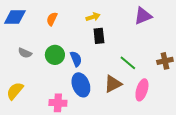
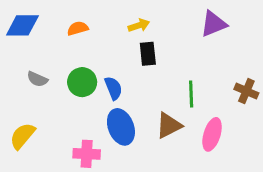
orange semicircle: (52, 19) -> (78, 28), turned 48
brown cross: (165, 61) -> (246, 91), turned 35
green line: (128, 63) -> (191, 94), turned 48

